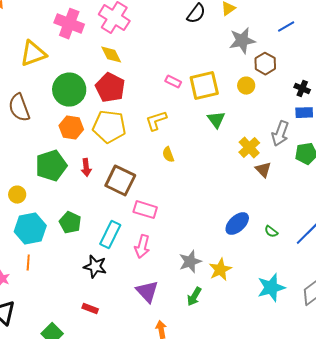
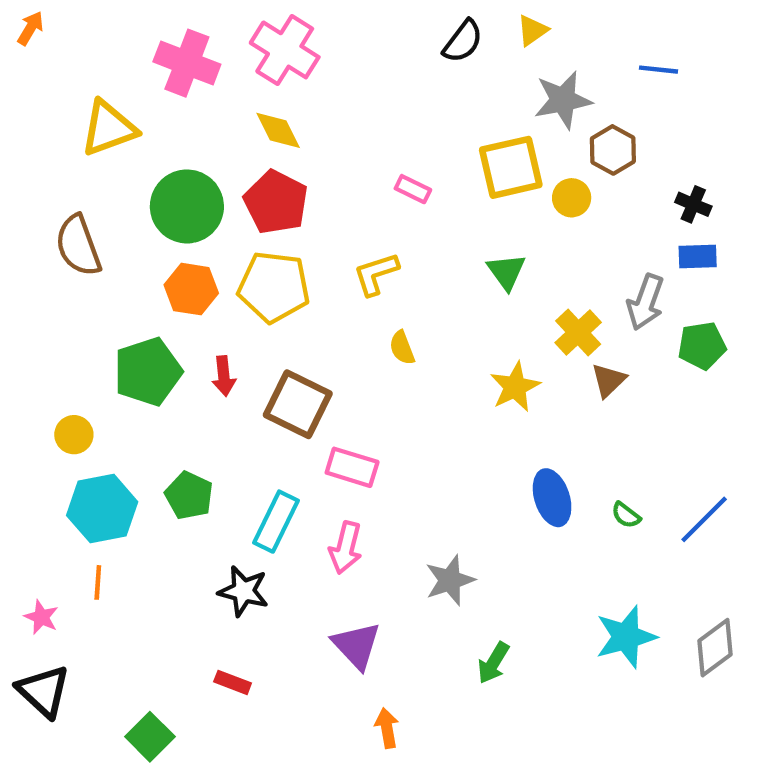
blue line: (286, 27) -> (659, 70), turned 36
yellow square: (204, 86) -> (511, 167), moved
brown triangle: (263, 170) -> (609, 380), turned 30
blue ellipse: (237, 224) -> (552, 498), turned -65
yellow star: (220, 270) -> (515, 387), moved
green arrow: (194, 297) -> (493, 663), moved

